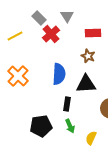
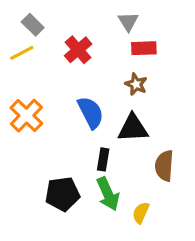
gray triangle: (67, 16) -> (128, 22), moved
gray rectangle: (39, 18) -> (33, 25), moved
blue semicircle: (59, 74) -> (91, 112), turned -30
green arrow: (70, 126) -> (108, 194), size x1.5

